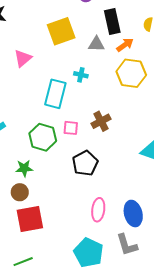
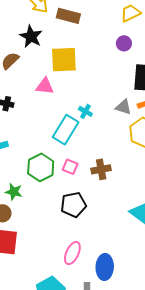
yellow square: (61, 31) -> (64, 60), moved
gray triangle: (96, 44) -> (124, 107), moved
pink triangle: (23, 58) -> (45, 86), turned 30
cyan cross: (81, 75) -> (85, 111), moved

